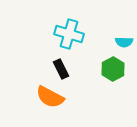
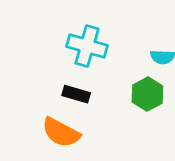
black rectangle: (61, 69) -> (76, 94), turned -48

